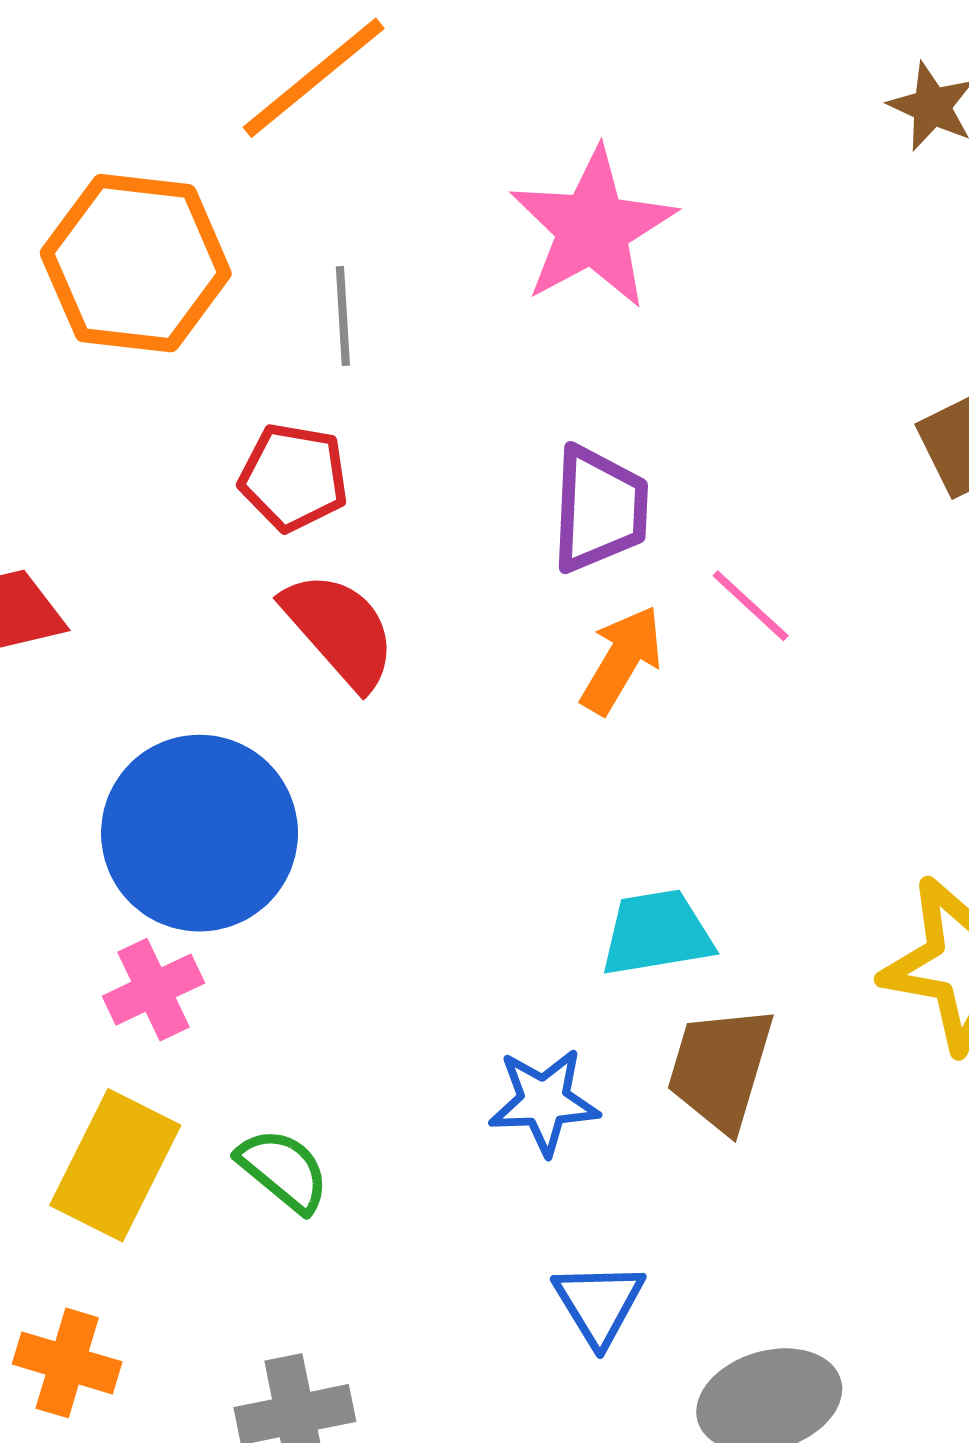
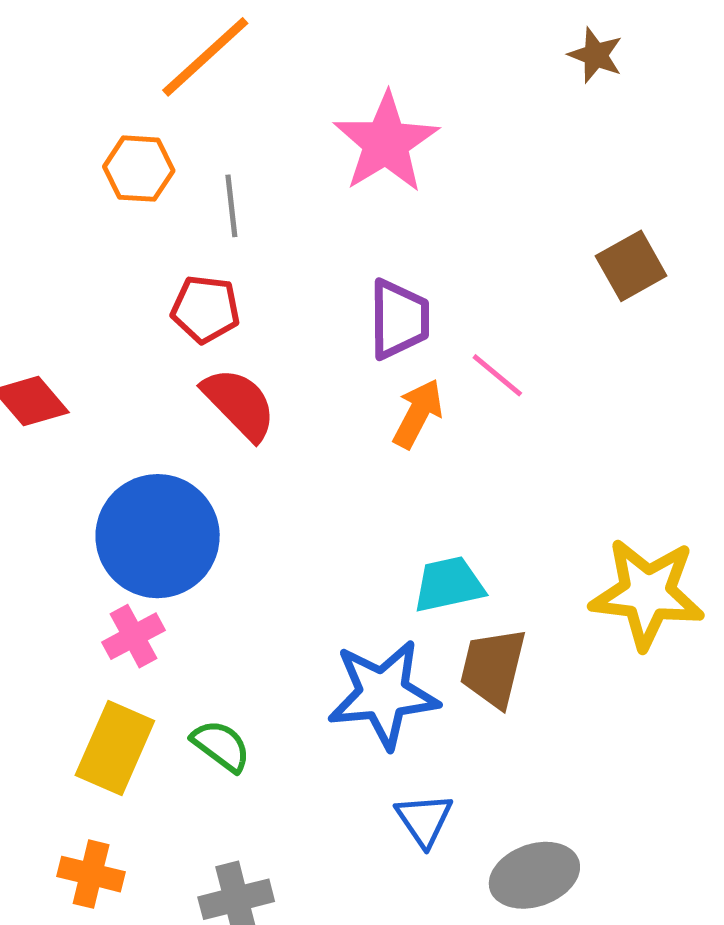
orange hexagon: (136, 263) -> (139, 169), moved, size x0.6
blue star: (544, 1102) -> (383, 694), size x1.6

